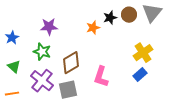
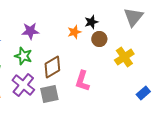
brown circle: (129, 15) -> (99, 39), moved
blue rectangle: (140, 75) -> (143, 93), moved

